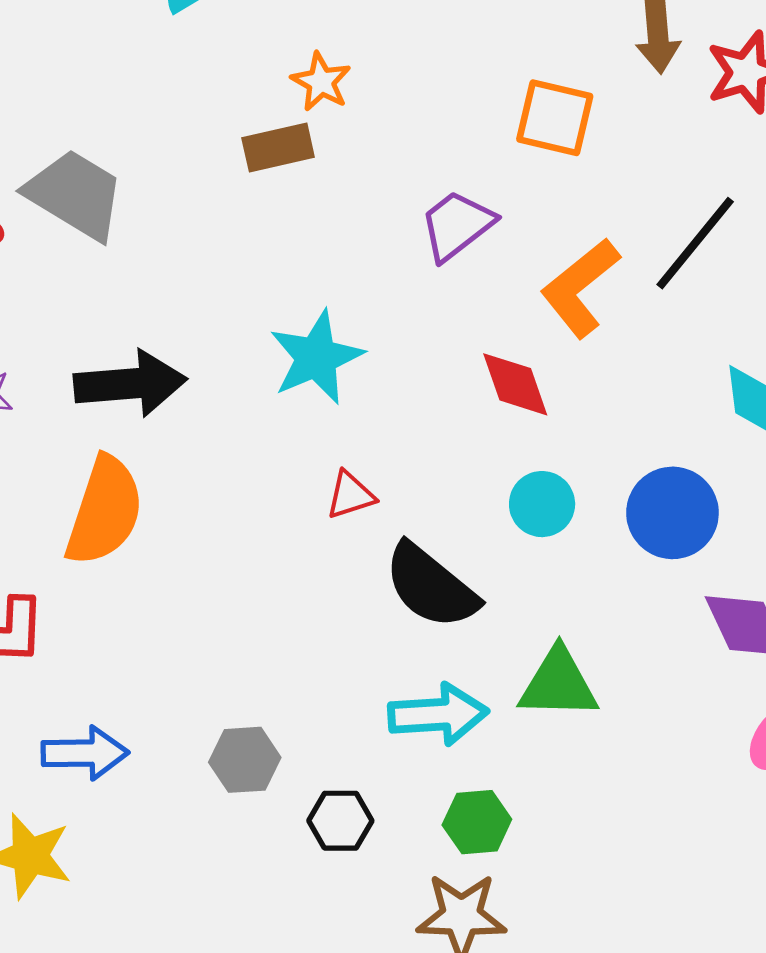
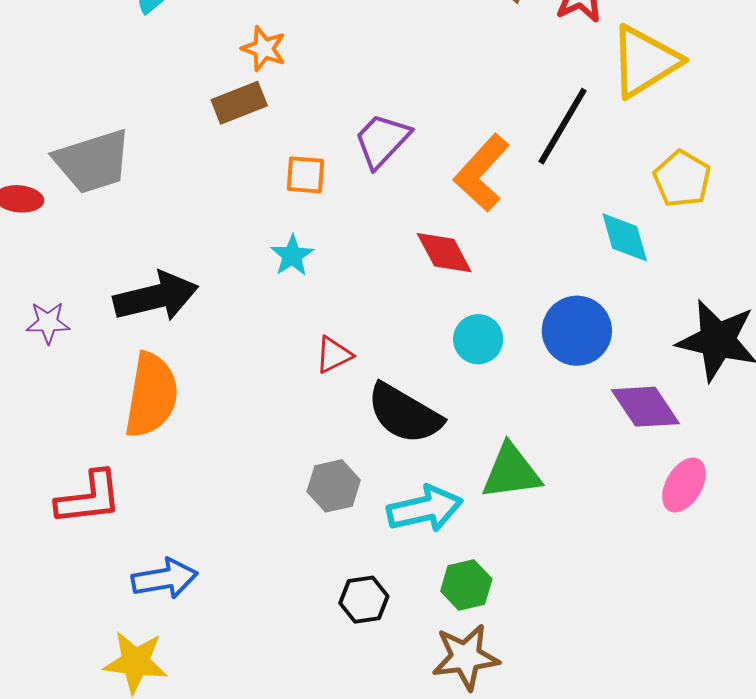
orange square: (555, 118) -> (306, 175), moved, size x0.7
gray trapezoid: (75, 194) -> (93, 161), turned 140
cyan star: (316, 357) -> (292, 256), size x0.6
gray hexagon: (245, 760) -> (334, 486), moved

